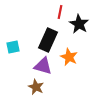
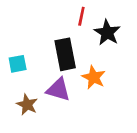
black rectangle: (48, 40) -> (65, 54), turned -35
brown star: (36, 87) -> (27, 105), moved

